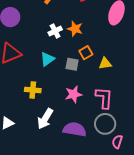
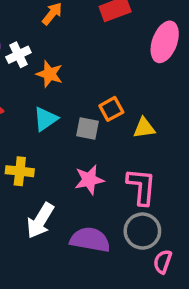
orange star: (75, 29) -> (50, 74), moved
white cross: (55, 31) -> (18, 55), moved

